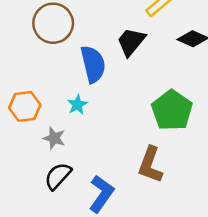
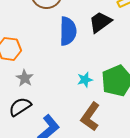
cyan star: (77, 105) -> (85, 80), moved

